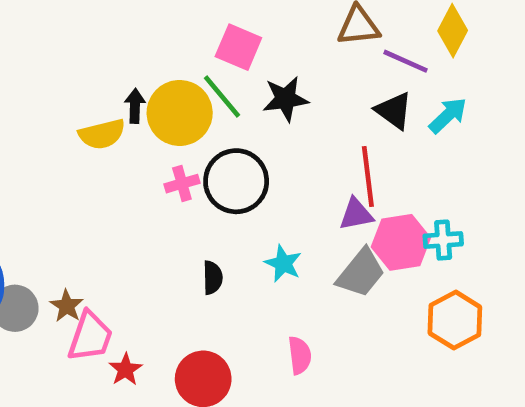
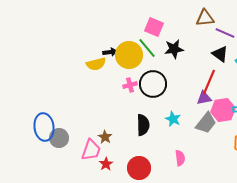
black arrow: (135, 106) -> (110, 52), turned 80
red line: (368, 176) -> (209, 82), turned 30
black semicircle: (213, 278) -> (143, 125), size x1.5
brown star: (67, 306) -> (105, 137), moved

